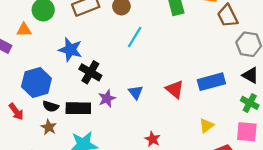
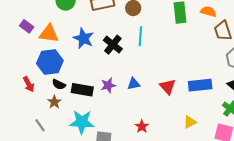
orange triangle: (24, 30) -> (49, 34), moved, size x1.5
cyan line: (135, 37) -> (140, 36), turned -36
black cross: (90, 72) -> (113, 45), moved
blue triangle: (136, 92) -> (134, 84), turned 48

